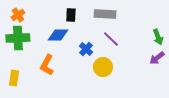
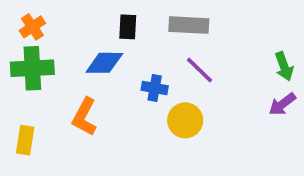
blue cross: (86, 49) -> (155, 88), turned -32

